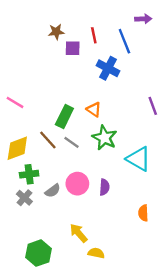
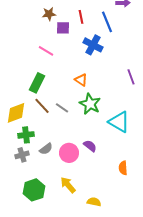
pink line: (15, 102) -> (46, 51), moved
green rectangle: (64, 117) -> (37, 83), moved
pink circle: (77, 184) -> (69, 153), moved
purple semicircle: (104, 187) -> (90, 146), turned -56
gray cross: (24, 198) -> (22, 155), turned 32
green hexagon: (39, 253) -> (34, 190), moved
yellow semicircle: (96, 253) -> (94, 202), moved

